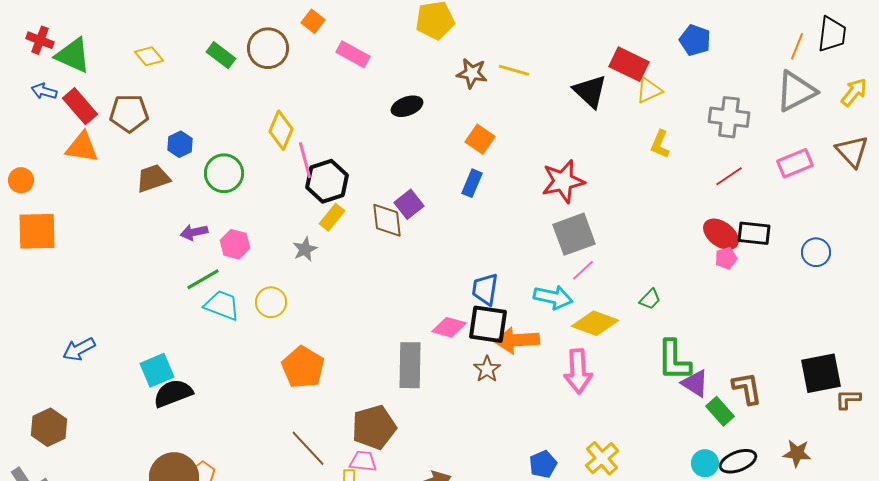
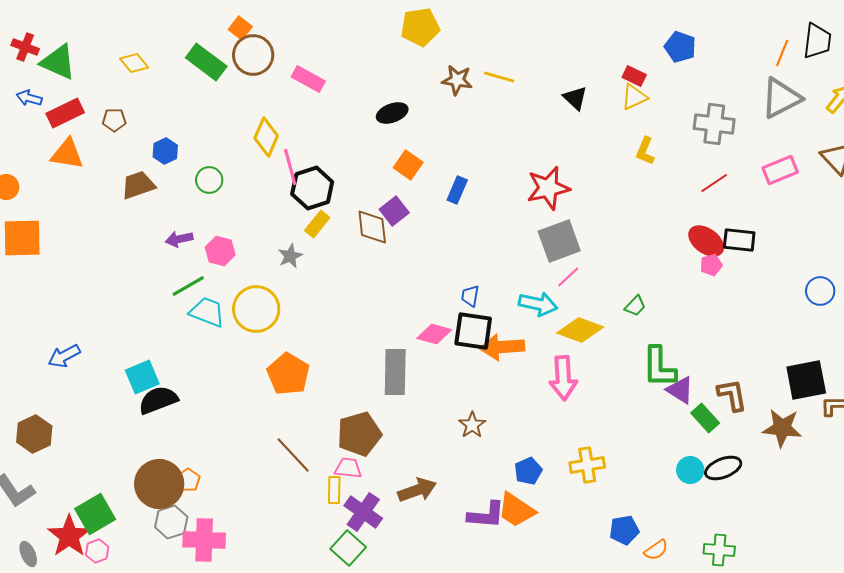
orange square: (313, 21) -> (240, 28), moved
pink rectangle: (353, 54) -> (308, 79), moved
green rectangle: (221, 55) -> (206, 62), size x1.4
red rectangle: (629, 64) -> (634, 76), moved, size x0.6
black triangle: (590, 91) -> (575, 98), size x0.7
red rectangle: (80, 106) -> (65, 113), turned -75
brown pentagon: (129, 113) -> (114, 120), size x0.6
orange square: (480, 139) -> (408, 165), moved
green circle: (224, 173) -> (209, 180), size x0.7
blue circle: (816, 252) -> (820, 291), moved
blue trapezoid: (485, 289) -> (470, 296), size x0.7
yellow circle: (271, 302) -> (256, 309), size x1.5
brown star: (487, 369) -> (472, 425), moved
brown star: (797, 453) -> (782, 428), moved, size x1.4
yellow cross: (602, 458) -> (587, 465), turned 32

